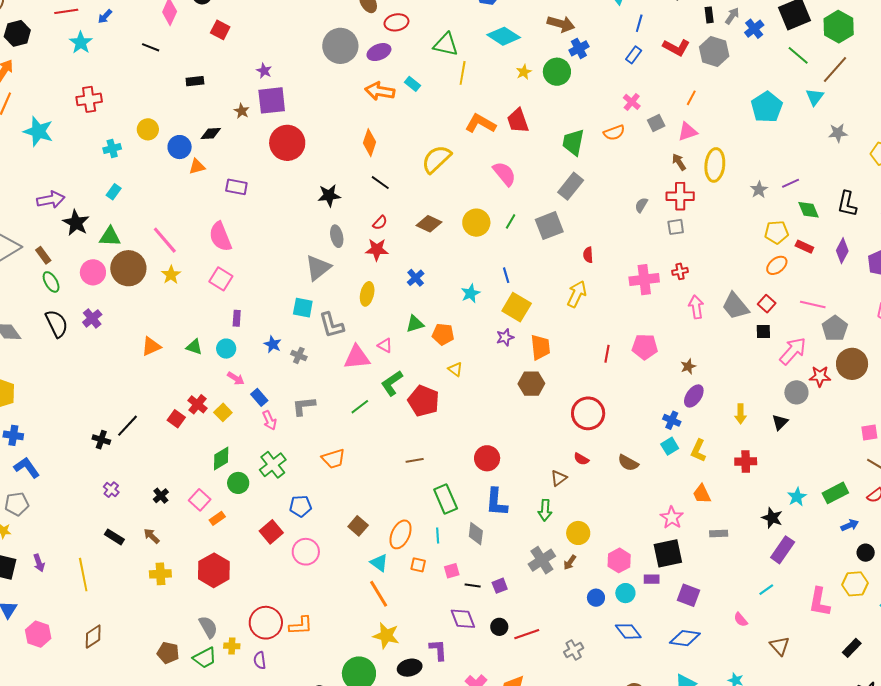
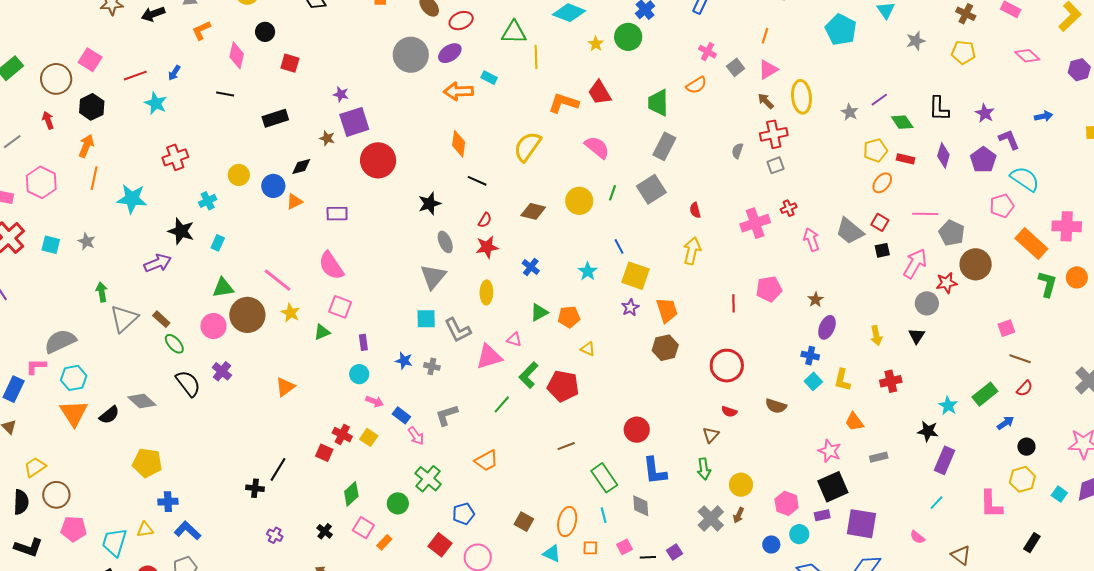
black rectangle: (195, 81) -> (275, 118), size x1.4
black star: (76, 223) -> (181, 231), moved
green triangle: (194, 347) -> (322, 332), moved, turned -30
green diamond: (221, 458) -> (351, 494), moved
purple square: (688, 595) -> (861, 524), size x1.4

